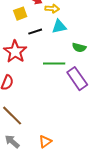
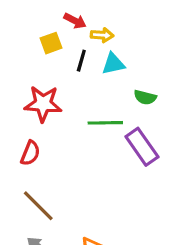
black line: (35, 32) -> (81, 61), moved, turned -56
red star: (15, 52) -> (43, 104), turned -30

